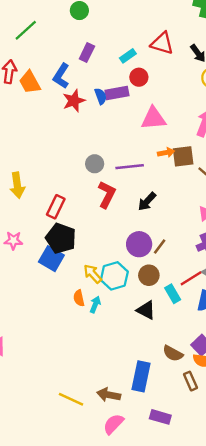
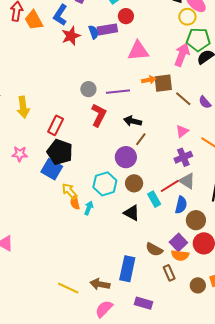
black arrow: (147, 201) -> (133, 121), turned 60
brown line: (160, 246) -> (141, 139), moved
yellow arrow: (93, 274) -> (70, 191), moved

